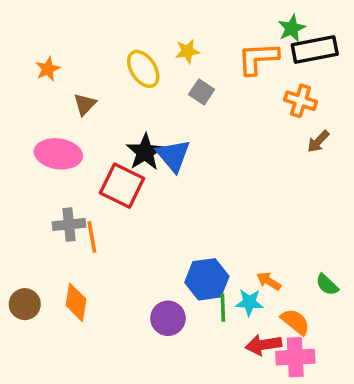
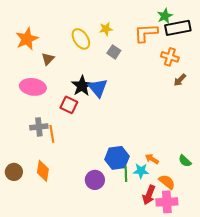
orange star: (48, 69) -> (27, 39), size x1.6
red square: (122, 186) -> (69, 105), size x0.7
red arrow: (263, 345) -> (149, 195), turned -60

